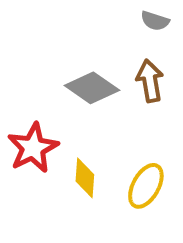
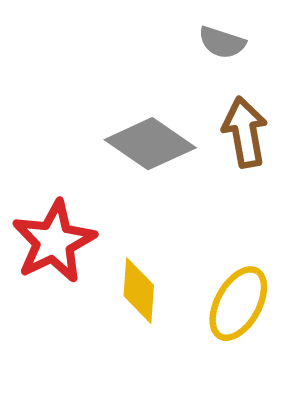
gray semicircle: (155, 21) -> (222, 42), moved

